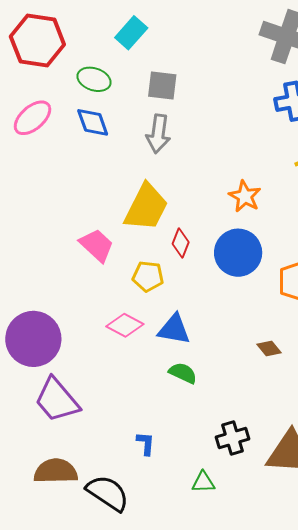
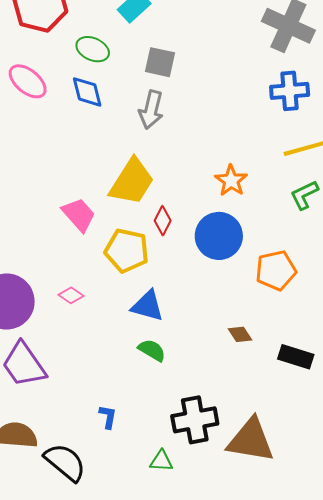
pink ellipse: (32, 118) -> (28, 81), turned 75
yellow pentagon: (148, 276) -> (127, 251), size x1.4
pink diamond: (125, 325) -> (71, 295), moved, size x0.7
black cross: (233, 438) -> (195, 420), size x1.4

